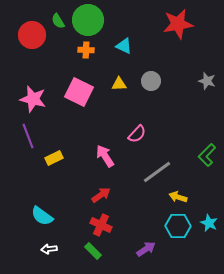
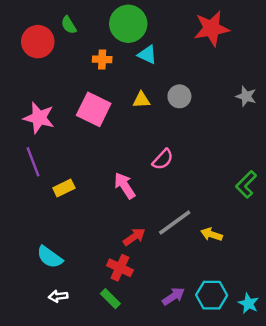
green circle: (88, 20) -> (128, 24), moved
gray line: (157, 172) -> (175, 223), moved
red arrow: (101, 195) -> (134, 237), moved
cyan star: (209, 223) -> (248, 303), moved
cyan hexagon: (178, 226) -> (212, 295), moved

